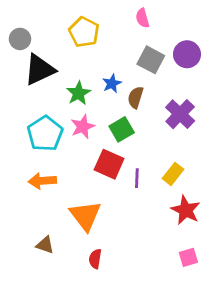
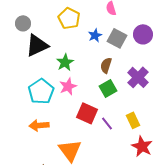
blue star: (112, 83) -> (95, 35), moved
green square: (122, 129) -> (108, 88), moved
yellow rectangle: (173, 174) -> (133, 120), turned -63
purple line: (137, 178) -> (107, 123), turned -40

